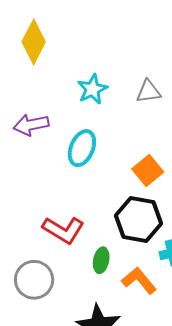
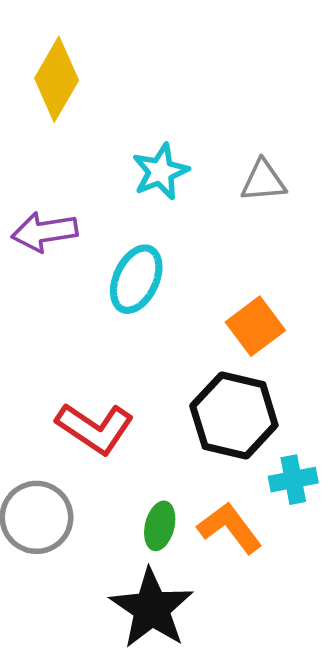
green ellipse: (101, 260) -> (160, 526), moved

